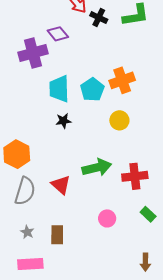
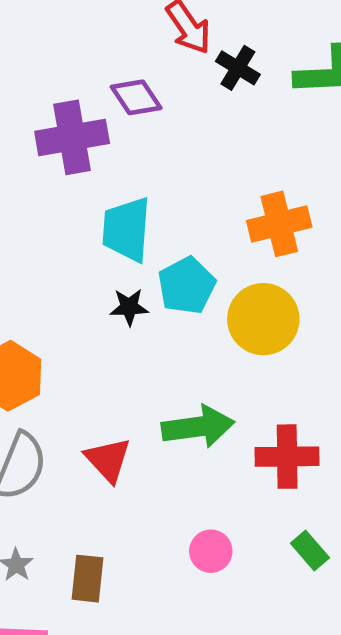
cyan pentagon: (92, 90) -> (187, 286), moved
yellow circle: (119, 120) -> (263, 319), size x1.5

